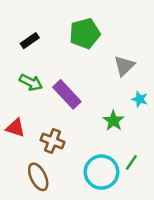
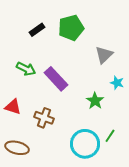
black rectangle: (30, 41) -> (37, 30), moved
brown ellipse: (38, 177) -> (17, 148), moved, turned -50

